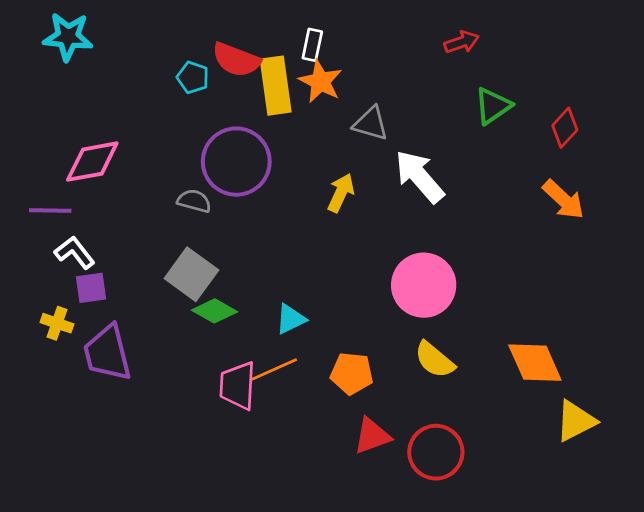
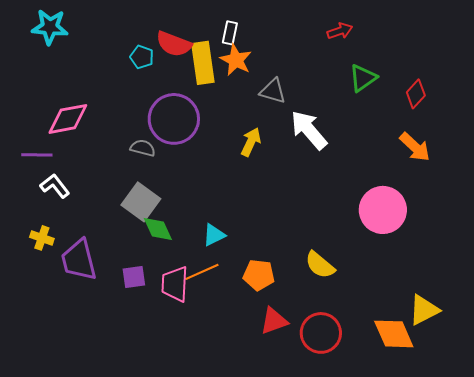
pink circle: (424, 285) -> (383, 210), moved
purple square: (91, 288) -> (134, 277), moved
green diamond: (215, 311) -> (158, 229), turned 36
orange diamond: (535, 363) -> (394, 334), moved

